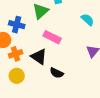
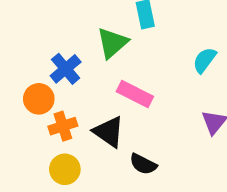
cyan semicircle: (88, 20) -> (205, 60), turned -96
blue cross: (17, 25) -> (66, 69), turned 35

